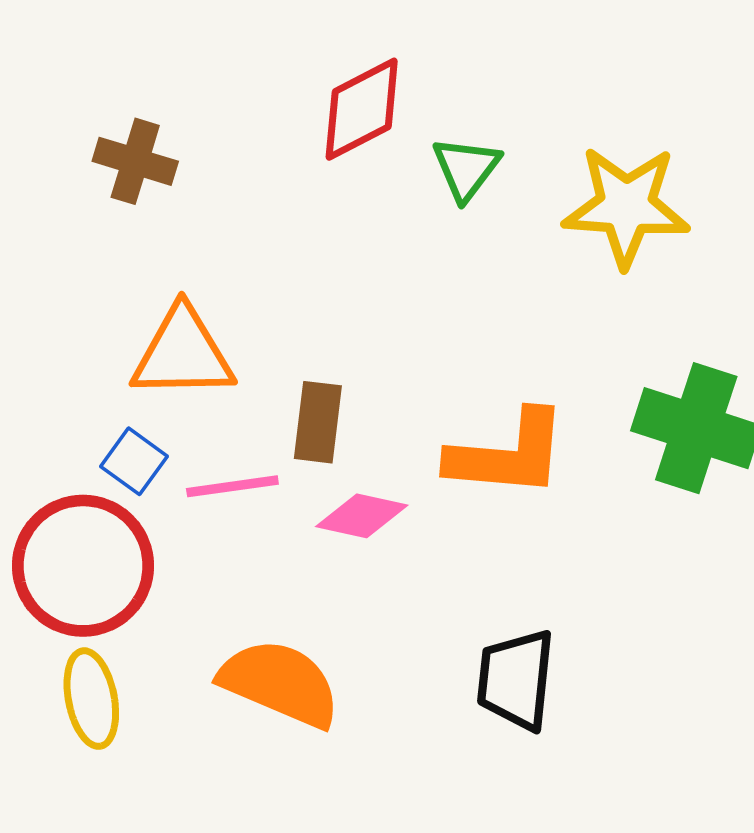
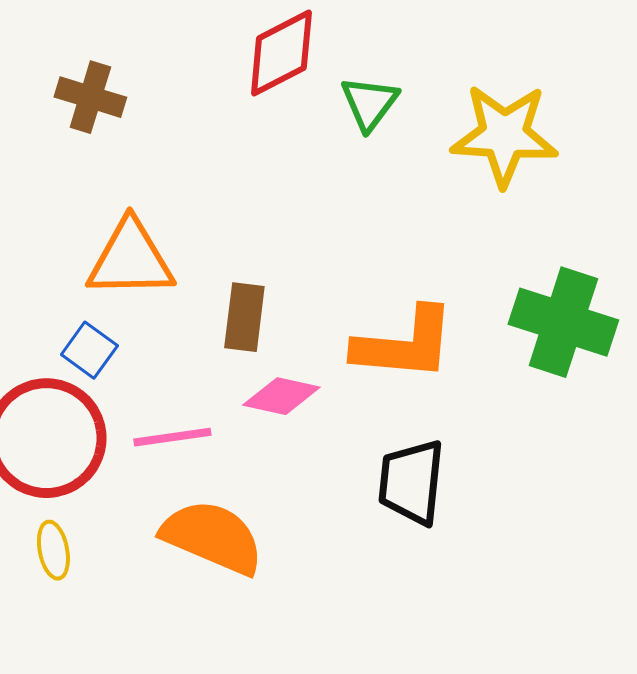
pink line: (232, 486) -> (172, 437), moved
black trapezoid: (516, 680) -> (411, 482), moved
yellow ellipse: (91, 699) -> (53, 550), size x0.7

